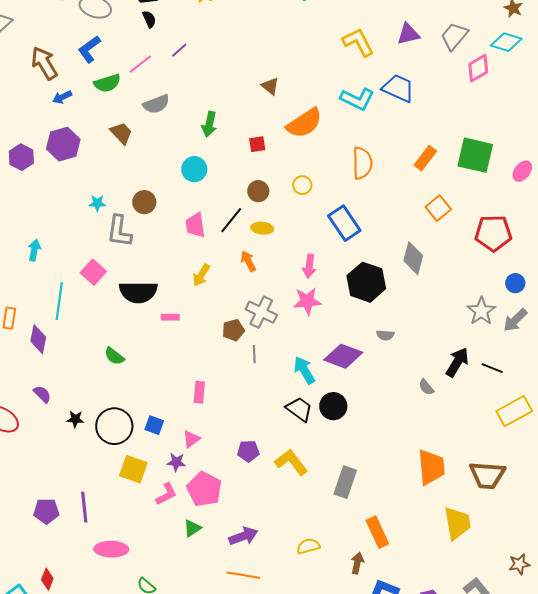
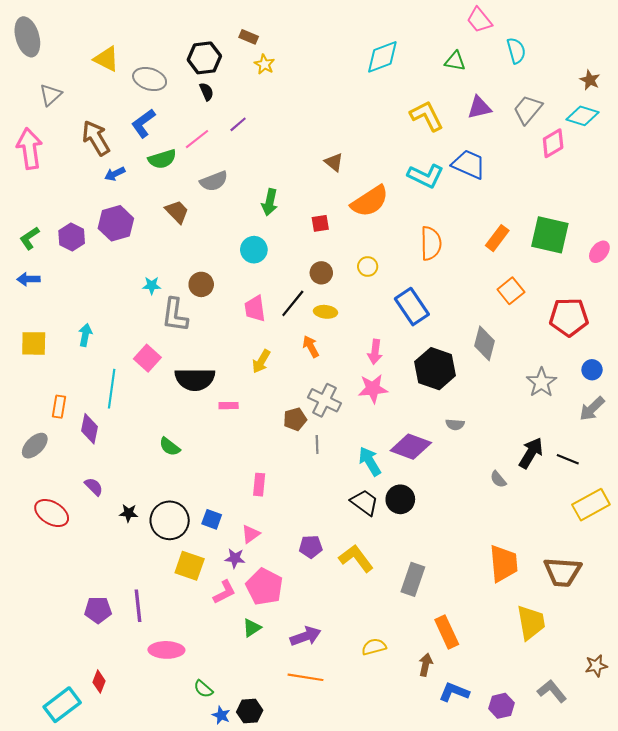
gray star: (481, 311) -> (541, 382), moved

